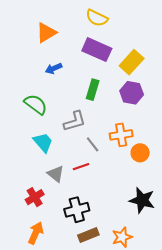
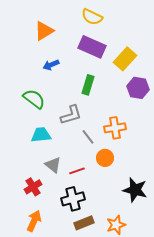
purple hexagon: (132, 93) -> (138, 88), moved
cyan trapezoid: (43, 142) -> (41, 135), turned -55
orange circle: (140, 153) -> (105, 158), moved
red line: (81, 167) -> (77, 171), moved

